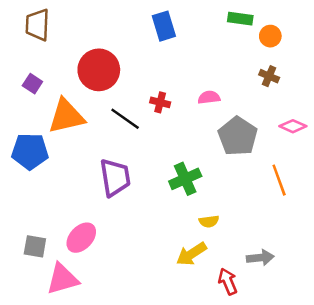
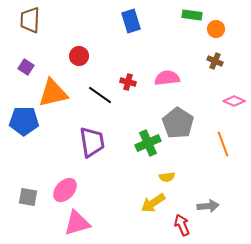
red circle: (99, 70) -> (79, 56), size x0.6
pink semicircle: (209, 97) -> (167, 78), size x1.4
gray pentagon: (238, 136) -> (178, 123), moved
pink triangle: (62, 279) -> (77, 223), moved

